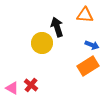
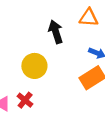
yellow circle: (42, 43) -> (34, 66), moved

